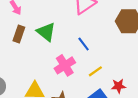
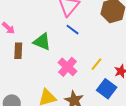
blue line: (84, 44) -> (72, 30), moved

